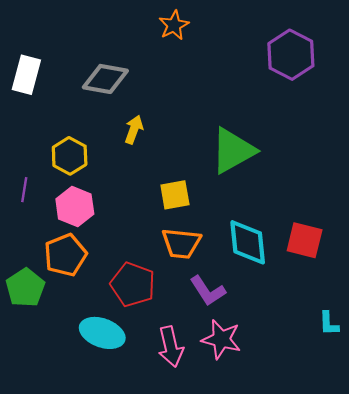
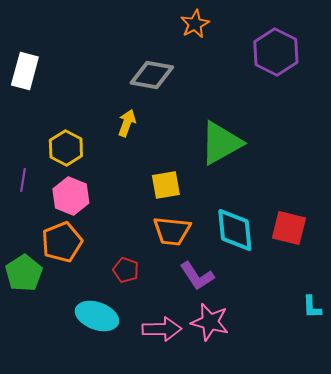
orange star: (174, 25) -> (195, 24), moved
gray diamond: (105, 79) -> (152, 75), moved
red pentagon: (133, 284) -> (126, 270), size x0.6
pink arrow: (171, 347) -> (162, 329), turned -78

